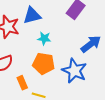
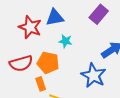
orange pentagon: (44, 64) -> (48, 63), moved

